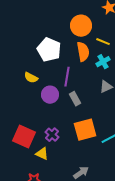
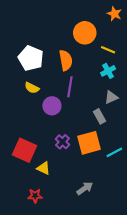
white pentagon: (49, 50) -> (31, 58), moved
orange semicircle: (83, 52) -> (66, 60), moved
gray rectangle: (75, 99) -> (100, 116), moved
purple cross: (52, 135) -> (63, 142), moved

